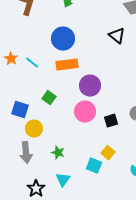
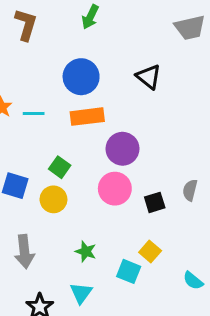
black triangle: (117, 36) -> (149, 77), moved
cyan line: (32, 63) -> (34, 113), turned -40
yellow circle: (34, 129) -> (53, 199), moved
green star: (58, 153) -> (86, 251), moved

